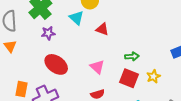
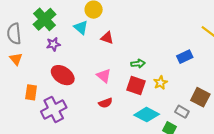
orange rectangle: (22, 89) -> (31, 92), moved

